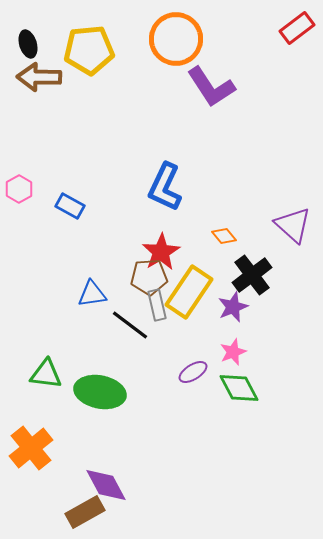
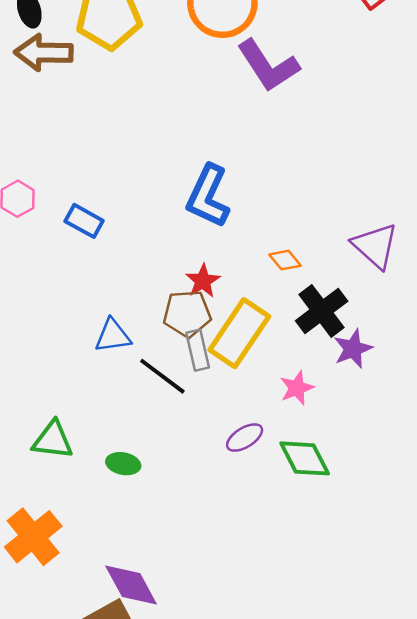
red star: (161, 252) -> (203, 281), size x0.7
purple star: (233, 307) -> (353, 349), moved
pink star: (233, 352) -> (297, 388), moved
green ellipse: (100, 392) -> (123, 464), size x0.5

